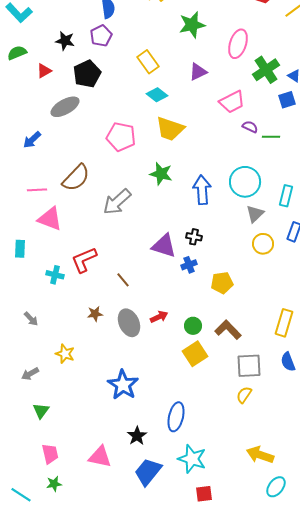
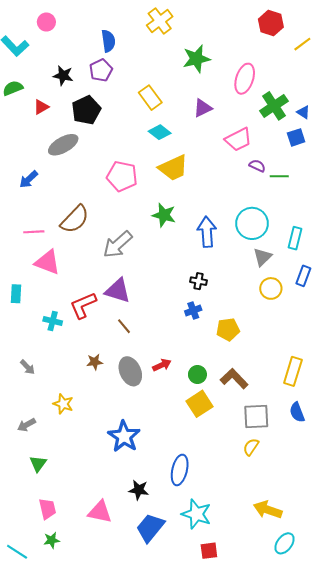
yellow trapezoid: (170, 129) -> (173, 168), turned -44
purple triangle: (164, 246) -> (118, 291), moved
black star: (137, 436) -> (139, 490), turned -30

